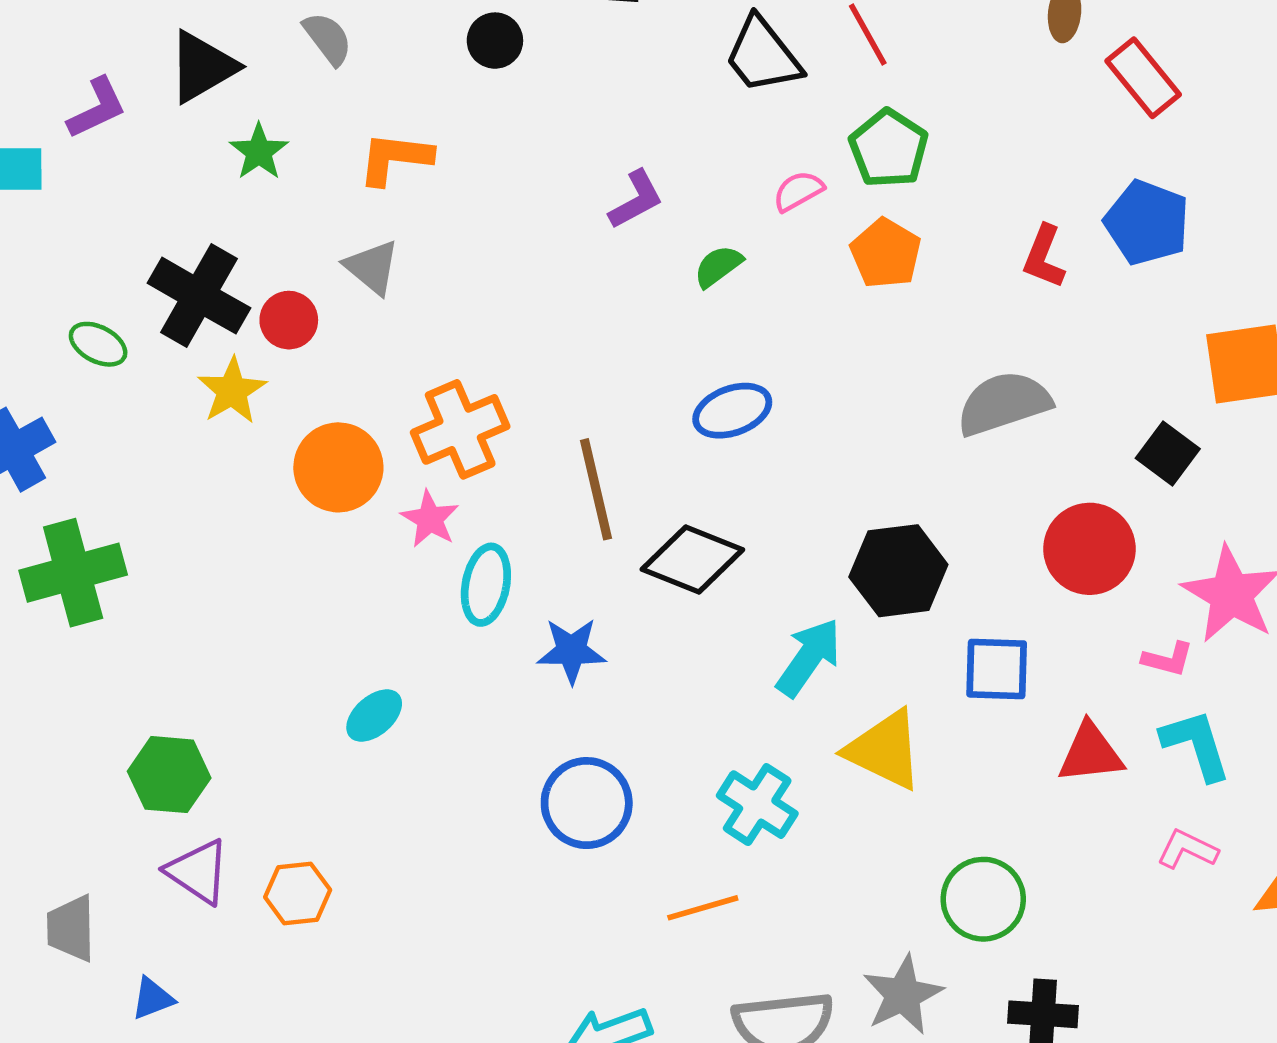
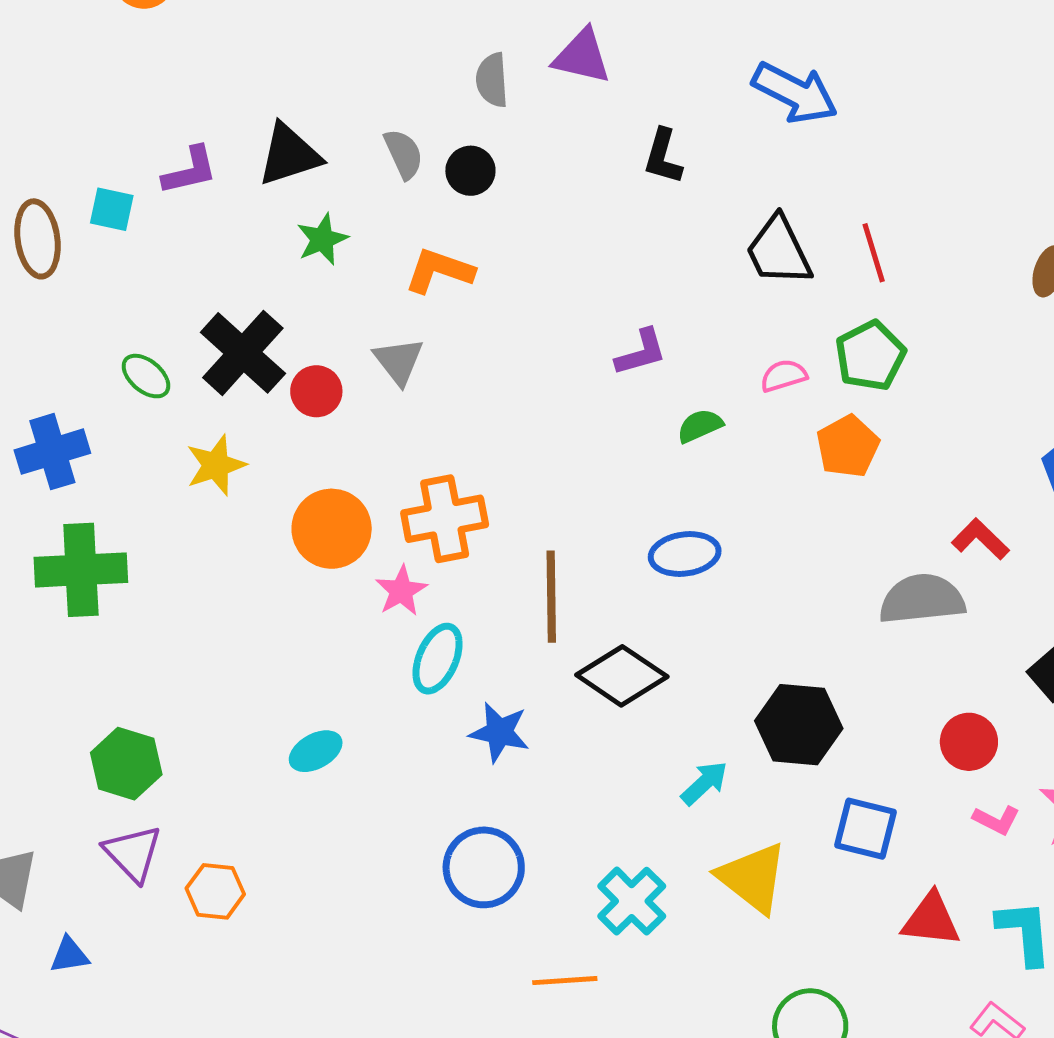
black circle: (495, 41) -> (470, 171), moved
red L-shape: (1044, 257) -> (980, 539), moved, turned 100
yellow star: (232, 391) -> (216, 465), moved
red circle: (1089, 549) -> (969, 742), size x0.7
cyan arrow: (809, 657) -> (704, 783), size x0.7
pink L-shape: (1168, 659) -> (996, 820), moved

